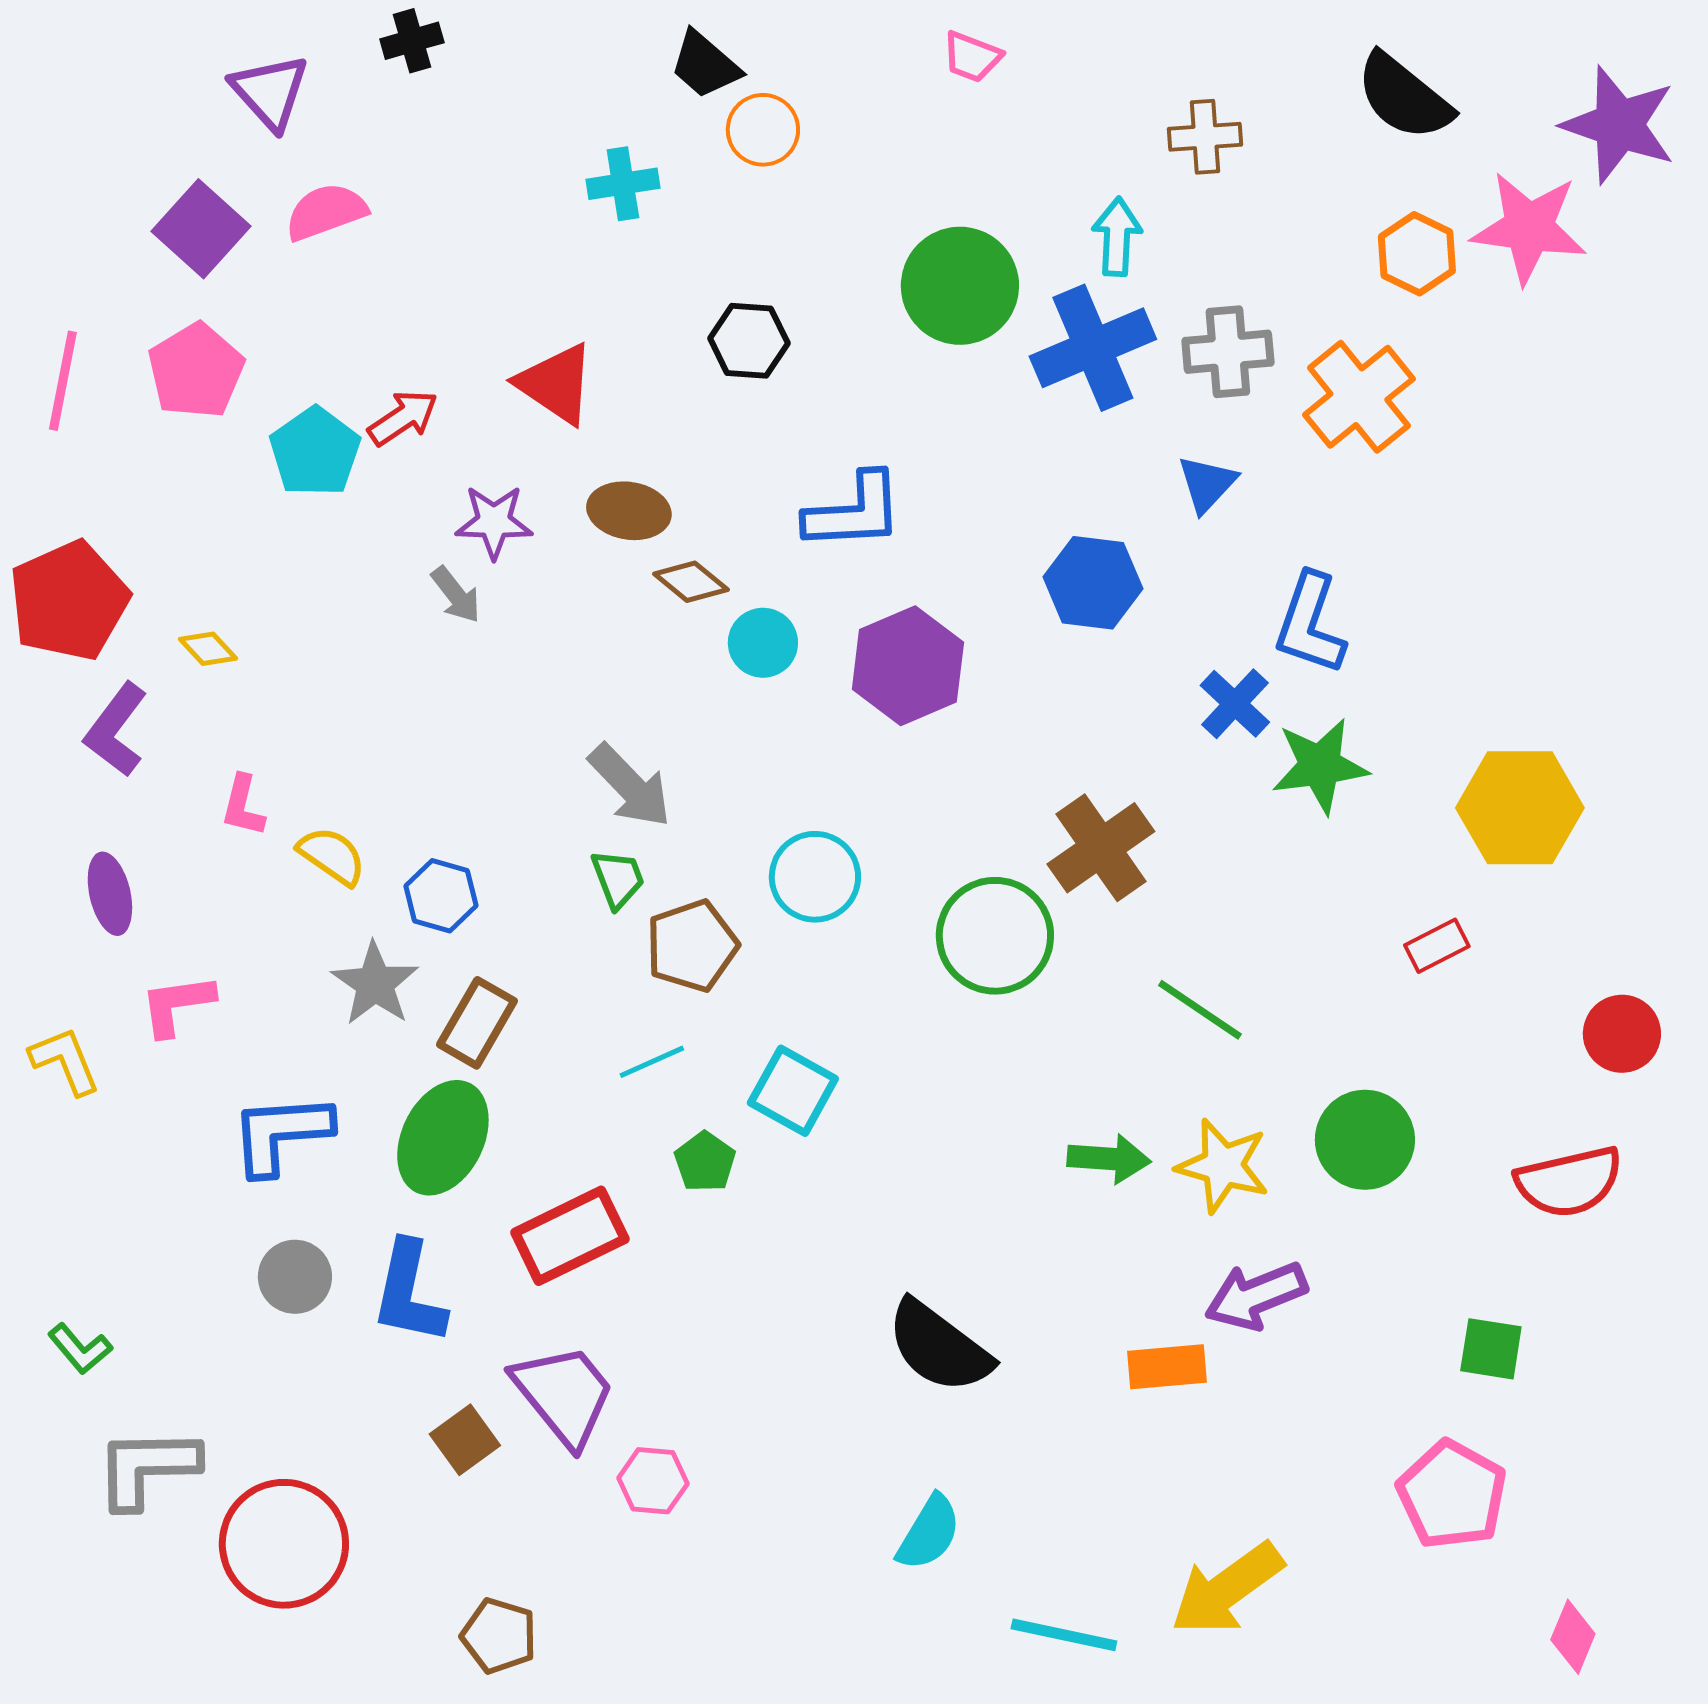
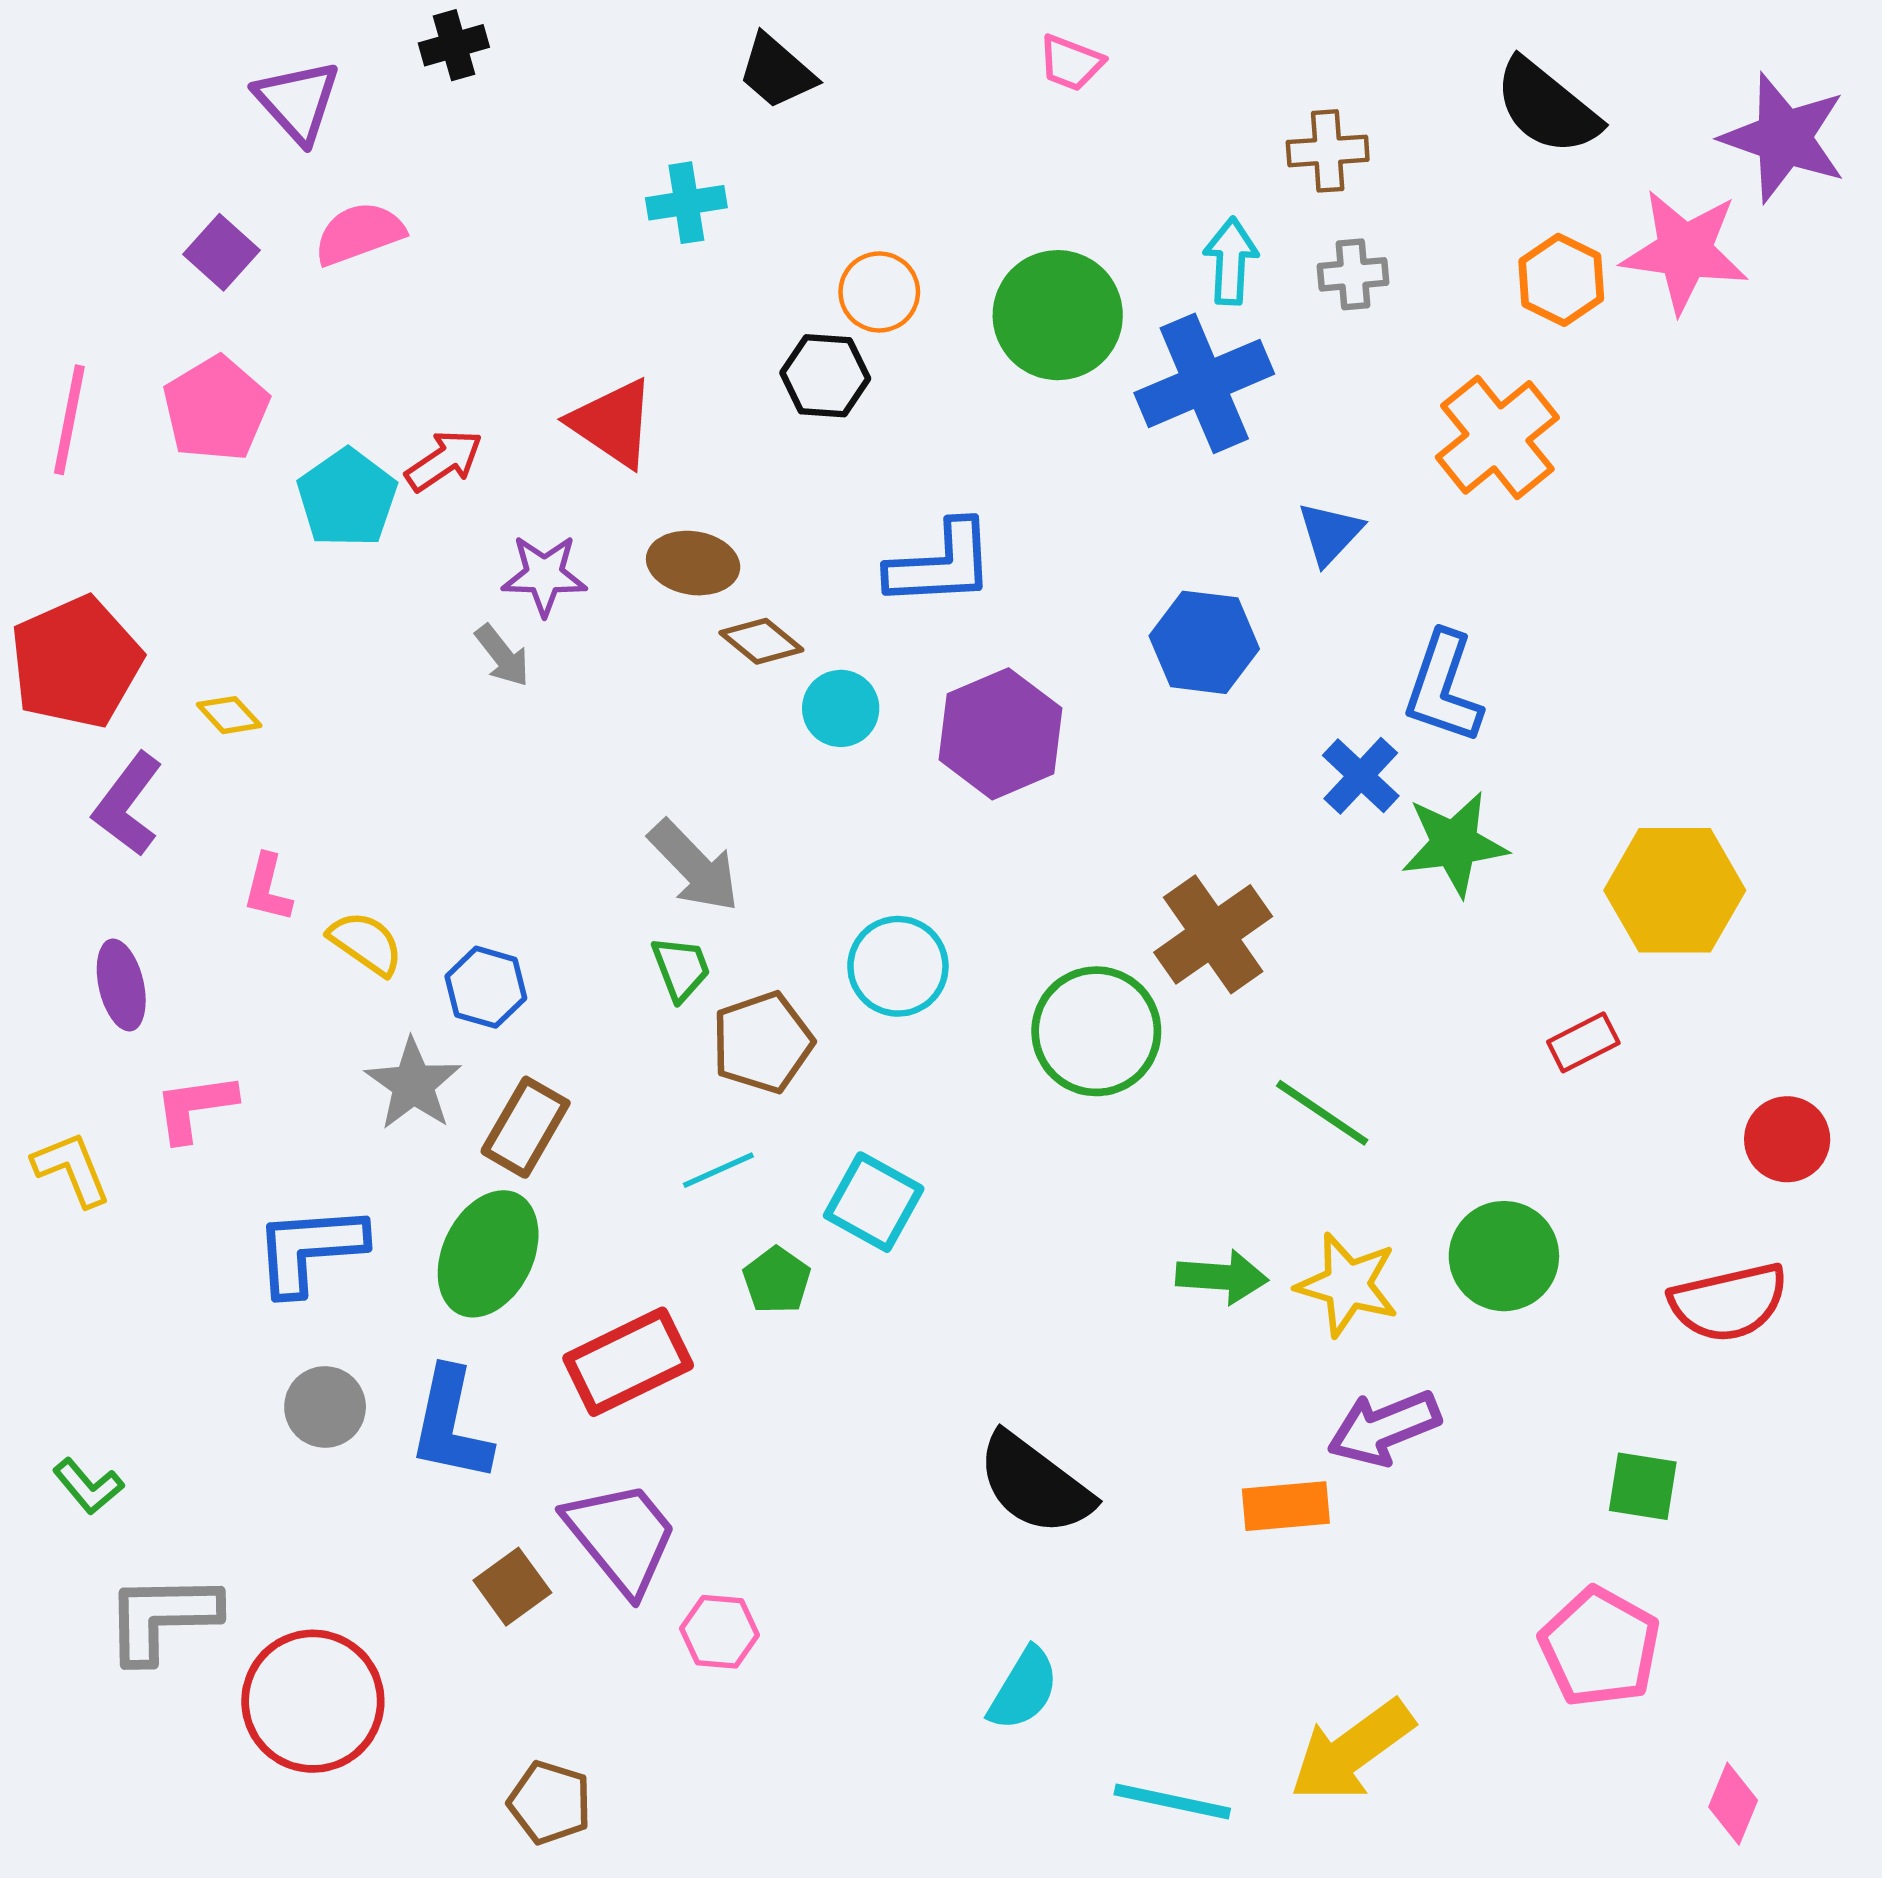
orange circle: (763, 130) -> (879, 292), moved
purple square: (201, 229) -> (221, 252), size x0.7
gray cross: (1228, 352) -> (1353, 274), moved, size x0.7

